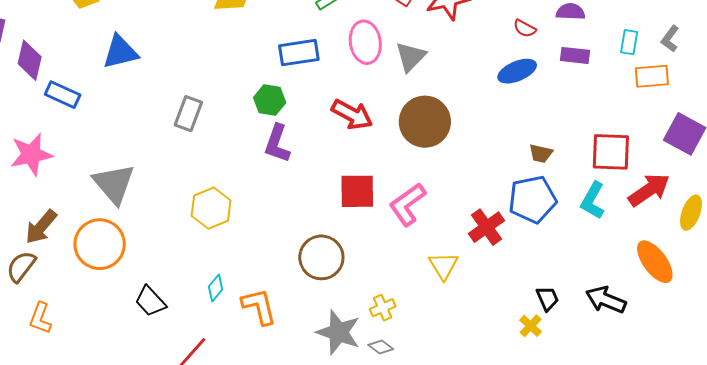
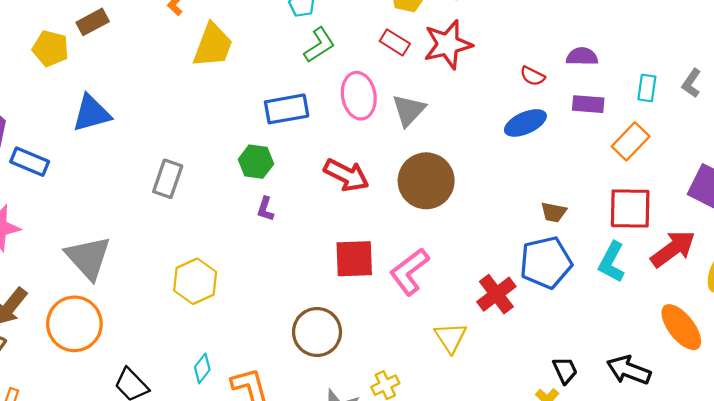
orange rectangle: (652, 76) -> (631, 141), moved, turned -40
purple L-shape: (277, 144) -> (265, 209), size x0.6

